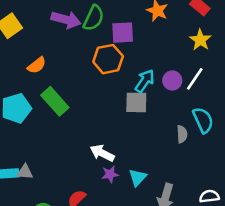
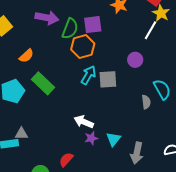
green semicircle: (94, 18) -> (70, 29), moved
yellow star: (200, 40) -> (161, 13), moved
white line: (195, 79) -> (151, 30), moved
cyan arrow: (145, 81) -> (88, 75), moved
gray triangle: (25, 172) -> (22, 134), moved

